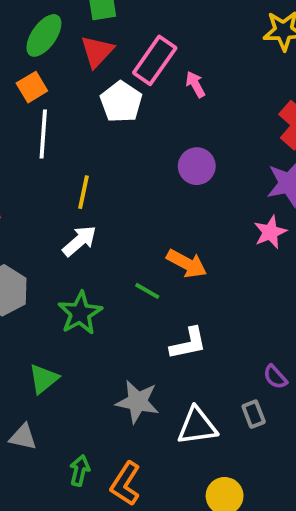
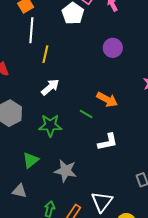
yellow line: (84, 192) -> (45, 54), moved
green star: (80, 313) -> (50, 125), turned 30
gray star: (137, 402) -> (66, 171), moved
white triangle: (197, 426) -> (102, 202), moved, turned -45

